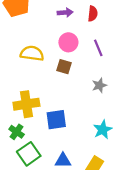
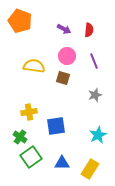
purple arrow: (65, 13) -> (64, 29), turned 32
yellow cross: (26, 104) -> (29, 112), size x0.7

